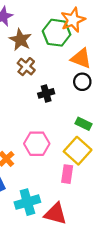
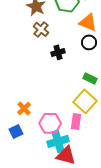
pink hexagon: (37, 144) -> (50, 123), moved
cyan cross: (27, 202) -> (58, 141), moved

